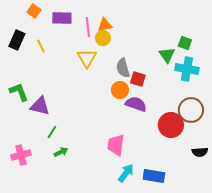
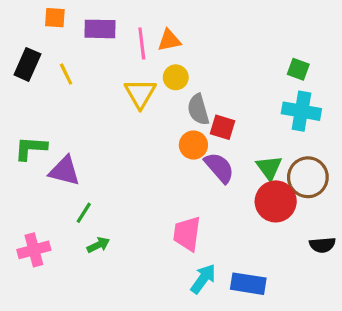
orange square: (34, 11) -> (55, 18), turned -32
yellow circle: (103, 38) -> (176, 77), moved
green triangle: (167, 55) -> (269, 168), moved
green L-shape: (19, 92) -> (31, 148), turned -65
purple semicircle: (136, 104) -> (219, 168), turned 30

